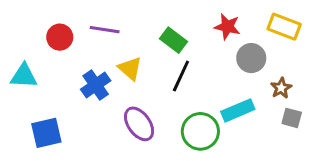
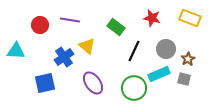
gray circle: (251, 58) -> (166, 49), moved
black line: (181, 76) -> (134, 51), moved
gray square: (292, 118) -> (184, 79), moved
blue square: (46, 133) -> (45, 83), moved

